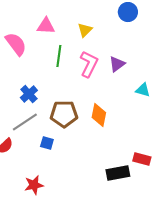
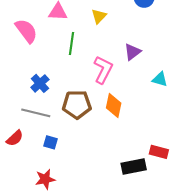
pink L-shape: (89, 64) -> (103, 70), moved
gray line: (25, 122) -> (36, 113), turned 48
blue square: (47, 143) -> (50, 142), moved

